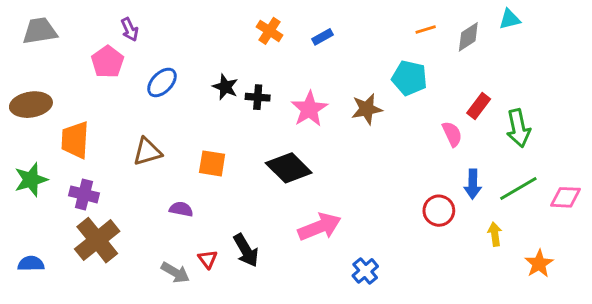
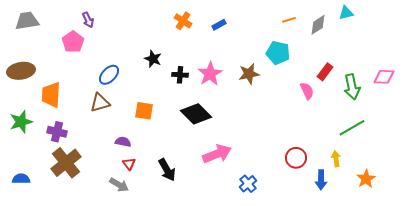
blue ellipse: (162, 82) -> (109, 75), moved
black cross: (258, 97) -> (180, 75), moved
blue arrow: (473, 184) -> (321, 180), moved
pink diamond: (566, 197) -> (384, 77), moved
red circle: (439, 211) -> (296, 158), moved
red triangle: (208, 259) -> (129, 164), moved

